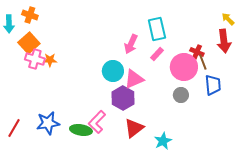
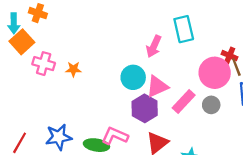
orange square: (29, 43) -> (22, 42), moved
pink rectangle: (157, 54) -> (184, 101), moved, size x1.5
orange star: (50, 60) -> (73, 69), moved
pink L-shape: (97, 122) -> (115, 136), turned 70

